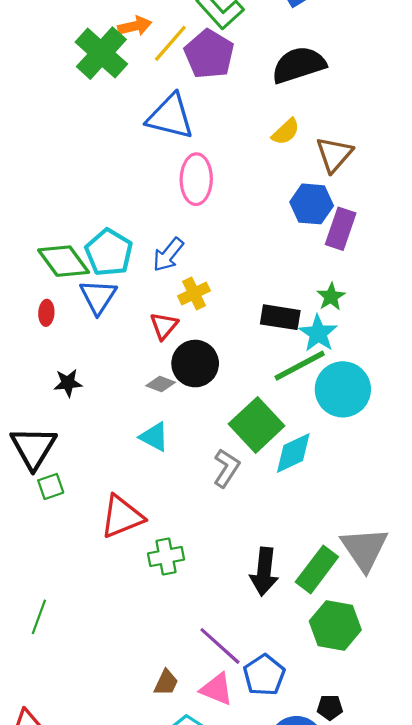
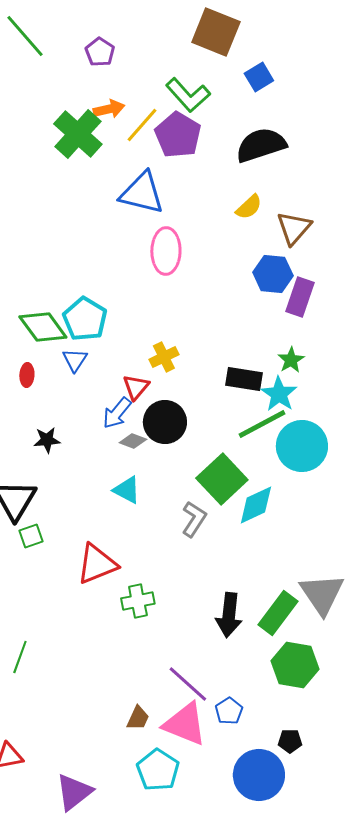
blue arrow: (168, 255) -> (117, 413), moved
blue triangle: (98, 297) -> (75, 360), size x0.7
blue pentagon: (264, 675) -> (229, 711), size x0.7
pink triangle: (217, 689) -> (185, 724), size x1.4

